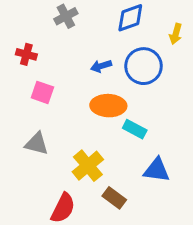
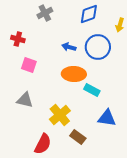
blue arrow: (101, 66) -> (69, 47), turned 32

